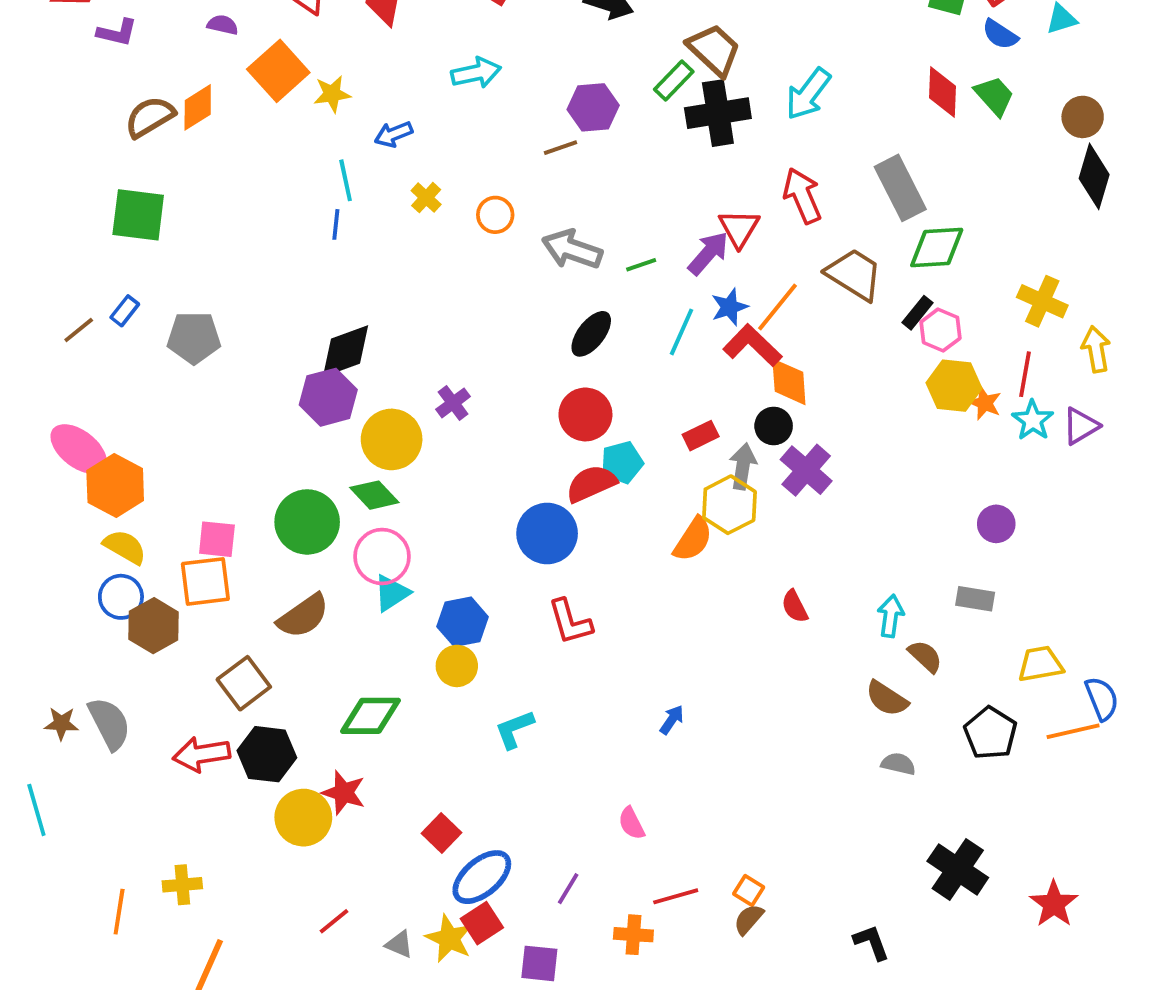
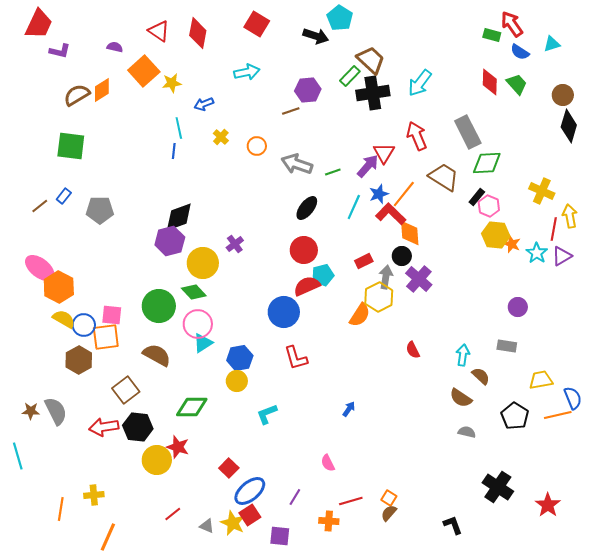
red line: (1025, 374) -> (554, 229), moved
blue circle: (121, 597) -> (84, 325), moved
brown semicircle: (303, 616) -> (157, 355), turned -116

